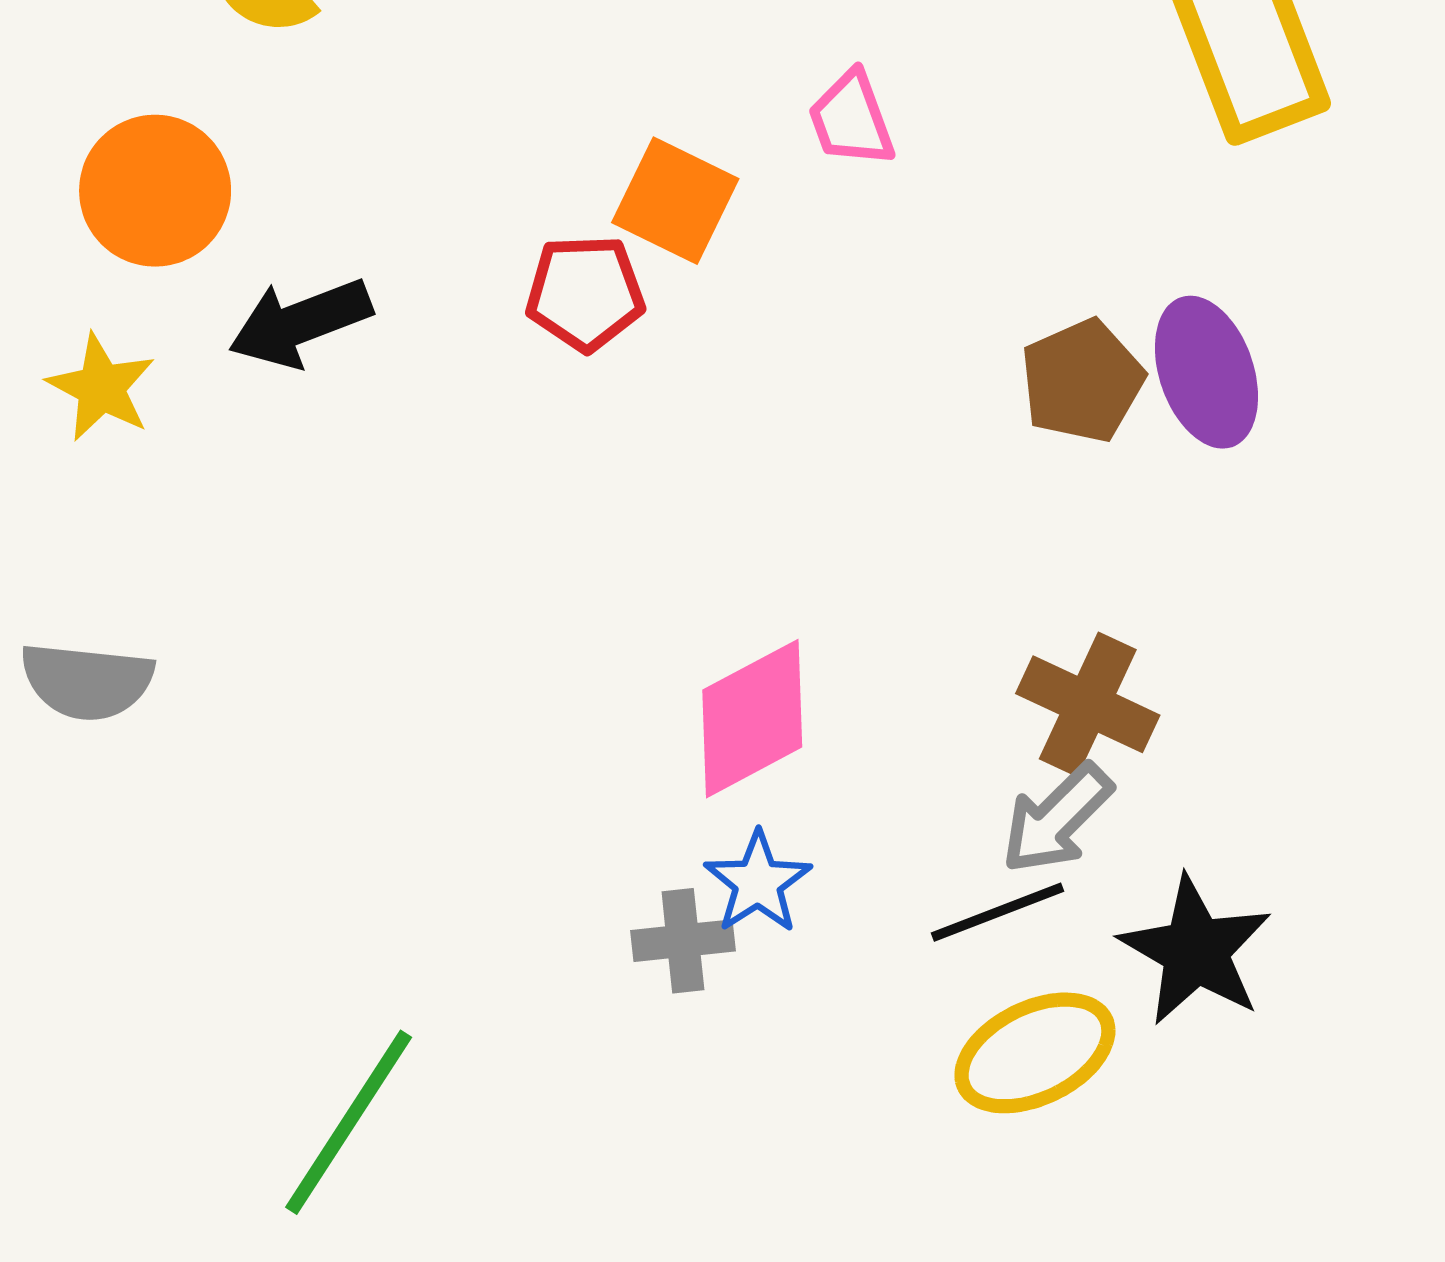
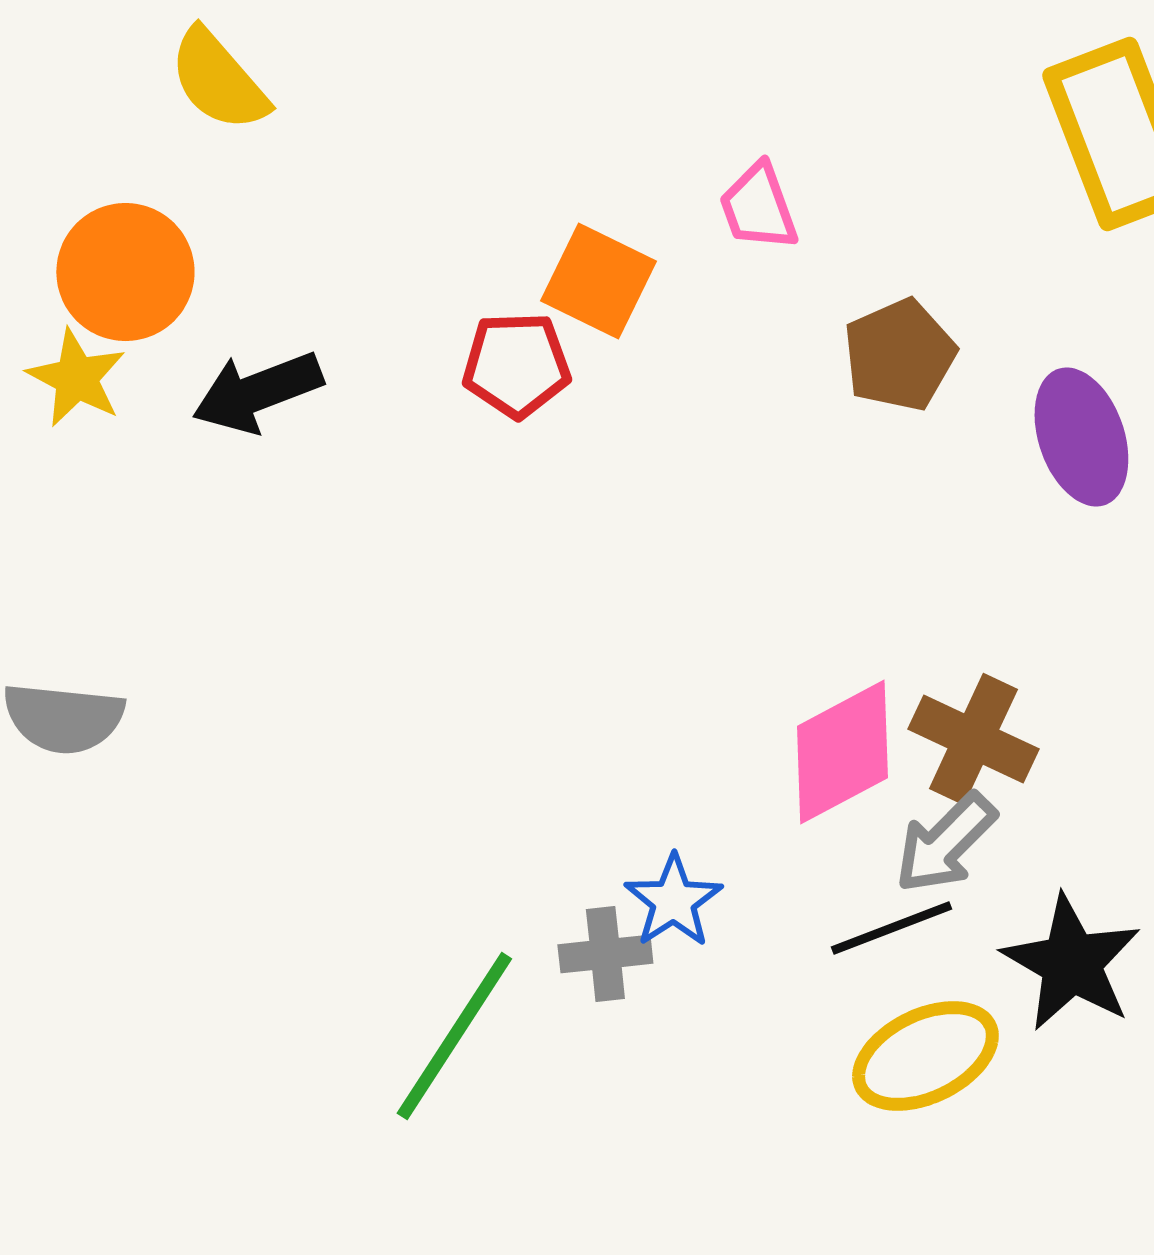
brown pentagon: (1082, 381) -> (899, 355), moved
yellow star: (101, 388) -> (76, 378), moved
pink diamond: (752, 719) -> (842, 752), moved
green line: (349, 1122) -> (454, 1036), moved

